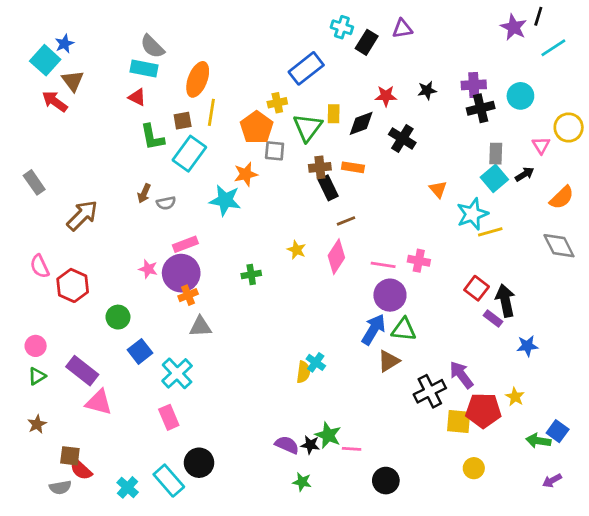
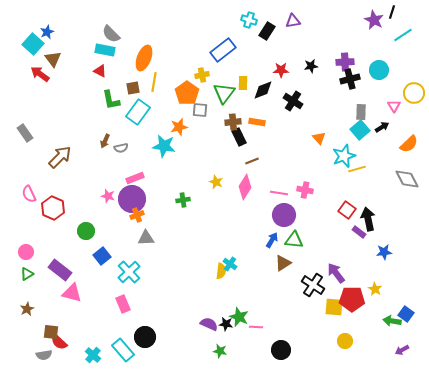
blue arrow: (373, 329) -> (272, 240), size x0.7
black cross: (430, 391) -> (313, 285), turned -30

